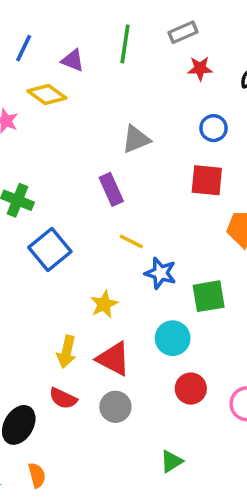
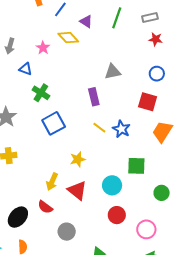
blue star: (160, 273) -> (121, 129), moved
gray circle: (115, 407) -> (67, 232), moved

